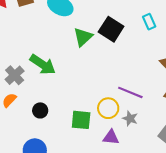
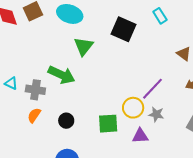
green triangle: (83, 37) -> (84, 46), moved
gray cross: (15, 75) -> (35, 90), turned -30
purple line: (130, 92) -> (153, 89), turned -60

